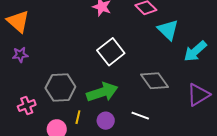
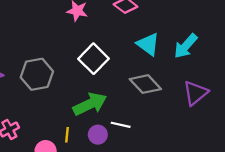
cyan triangle: (168, 30) -> (148, 44), moved
gray hexagon: (60, 87) -> (37, 74), moved
white line: (140, 116) -> (121, 125), moved

